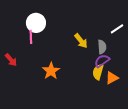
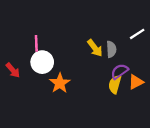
white circle: (36, 23) -> (42, 62), moved
gray semicircle: (102, 47) -> (111, 49), moved
orange triangle: (112, 78) -> (136, 82), moved

